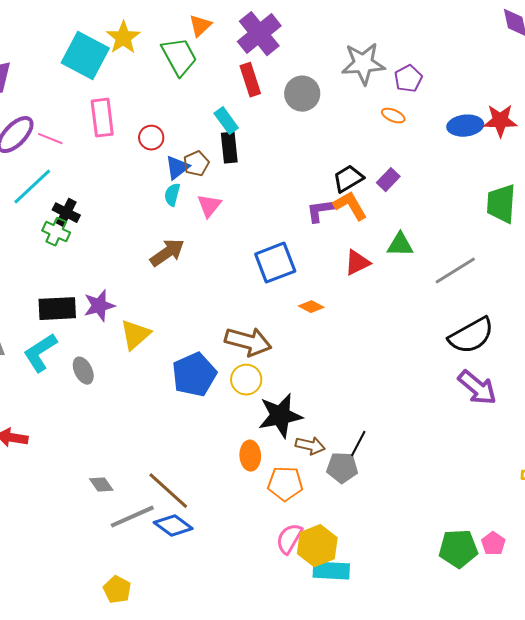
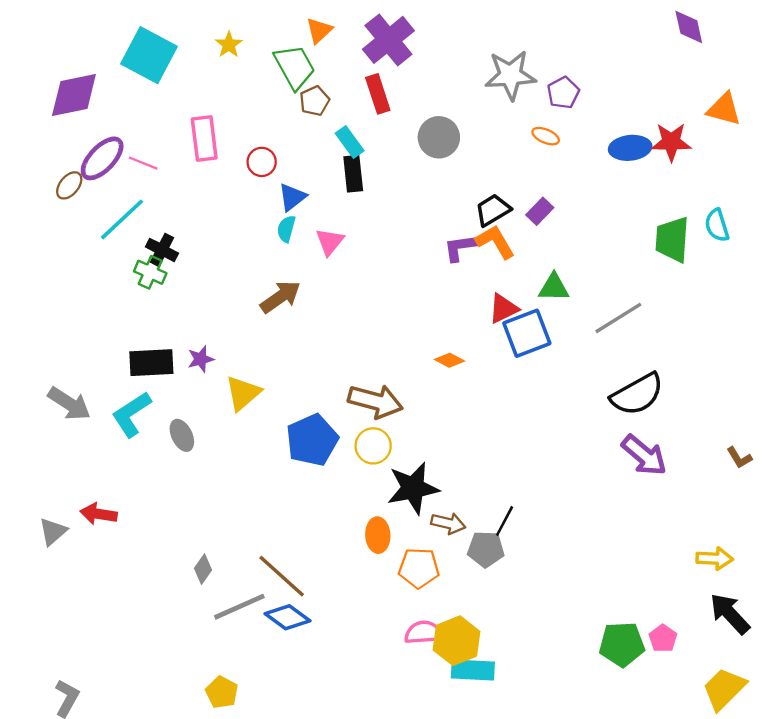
yellow star: (123, 38) -> (229, 45), size x0.7
cyan square: (85, 56) -> (149, 55), moved
gray circle: (302, 94) -> (439, 137), moved
brown pentagon: (196, 164) -> (314, 101), moved
blue square: (275, 263) -> (527, 333), moved
purple star: (99, 306) -> (201, 359), size x0.7
gray diamond: (101, 485) -> (203, 569), turned 70
pink semicircle: (289, 539) -> (424, 632), turned 56

